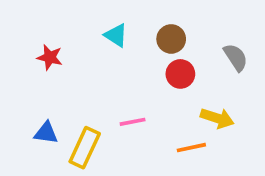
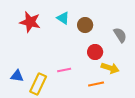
cyan triangle: (116, 35) -> (63, 18), moved
red star: (50, 57) -> (30, 22), moved, size x1.5
red circle: (180, 74) -> (95, 52), moved

